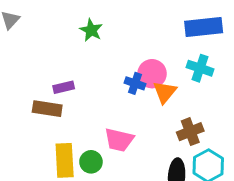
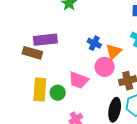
pink circle: (152, 74) -> (105, 67), moved
purple rectangle: (64, 87) -> (45, 40), size x1.6

